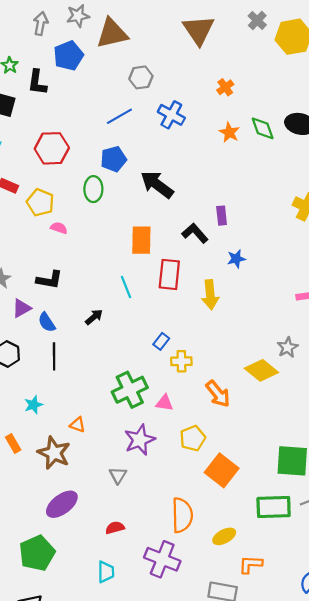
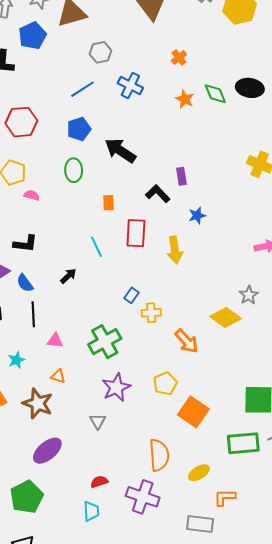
green ellipse: (93, 189) -> (74, 170), moved
orange rectangle: (141, 240) -> (108, 203), size x0.6
pink triangle: (165, 403) -> (55, 340), moved
red semicircle: (115, 528) -> (99, 482), moved

